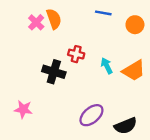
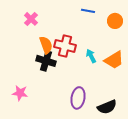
orange semicircle: (54, 19) -> (46, 45), moved
red cross: (76, 54) -> (65, 46), size x1.5
purple ellipse: (91, 115) -> (78, 98), turned -40

